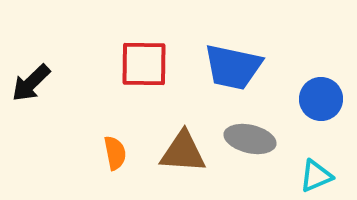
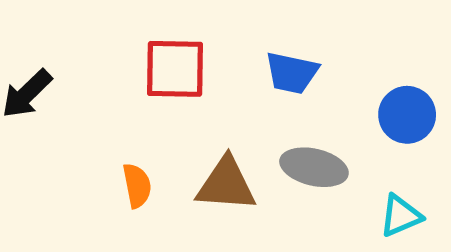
blue trapezoid: (233, 67) -> (292, 73), size x0.7

